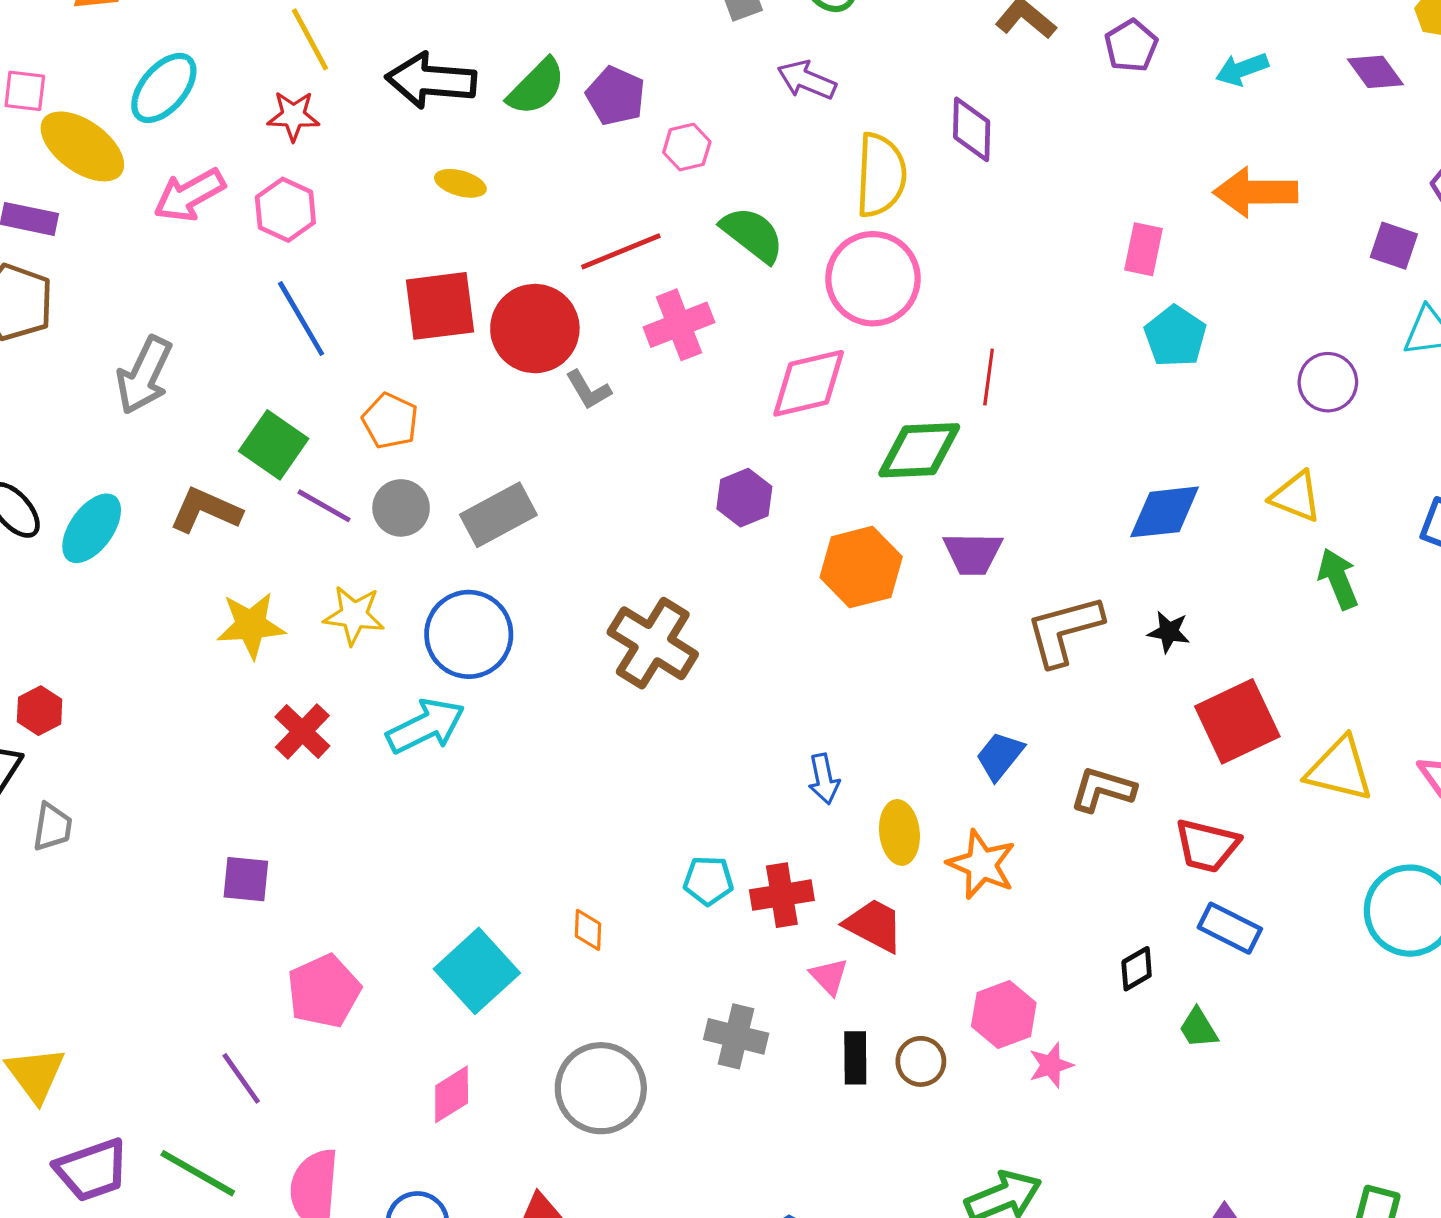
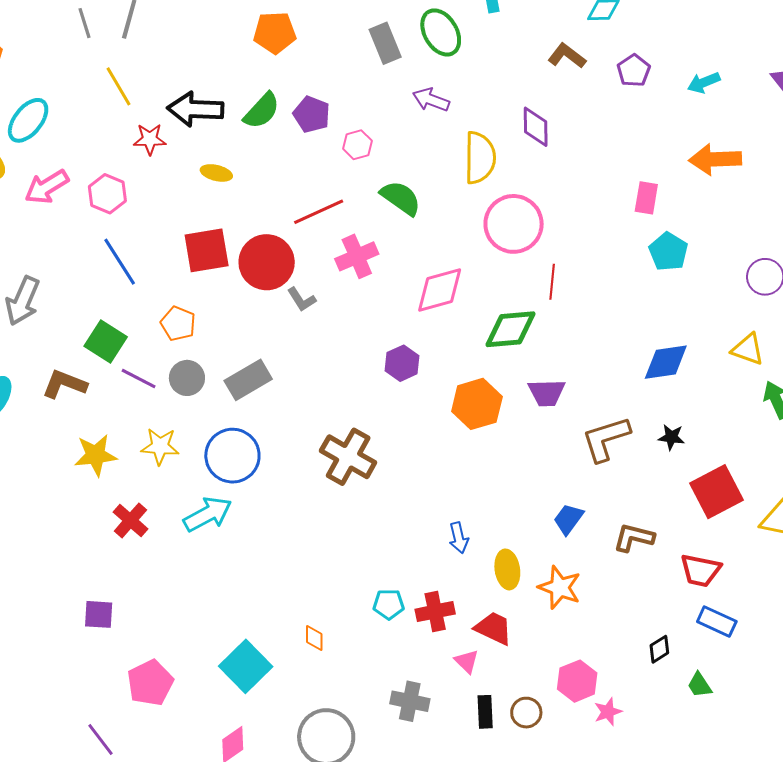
red star: (293, 116) -> (150, 139), moved
pink circle: (873, 279) -> (514, 224), moved

